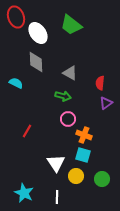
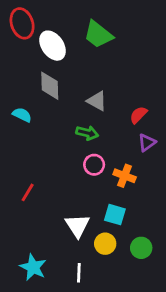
red semicircle: (100, 83) -> (138, 115), turned 40
red line: (27, 131) -> (28, 192), moved
orange cross: (84, 135) -> (125, 176), moved

